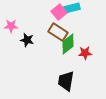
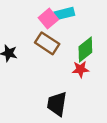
green diamond: (68, 44) -> (85, 49), moved

